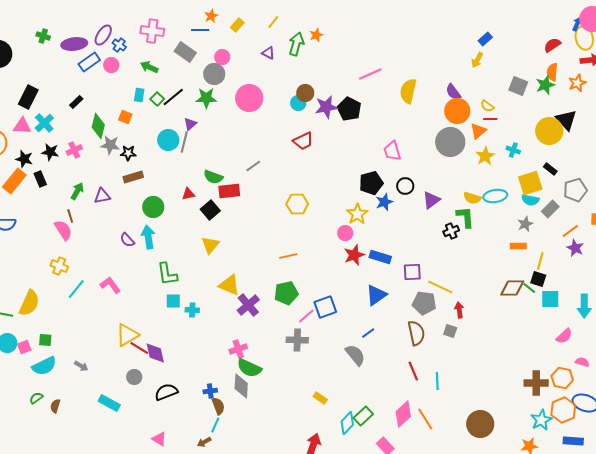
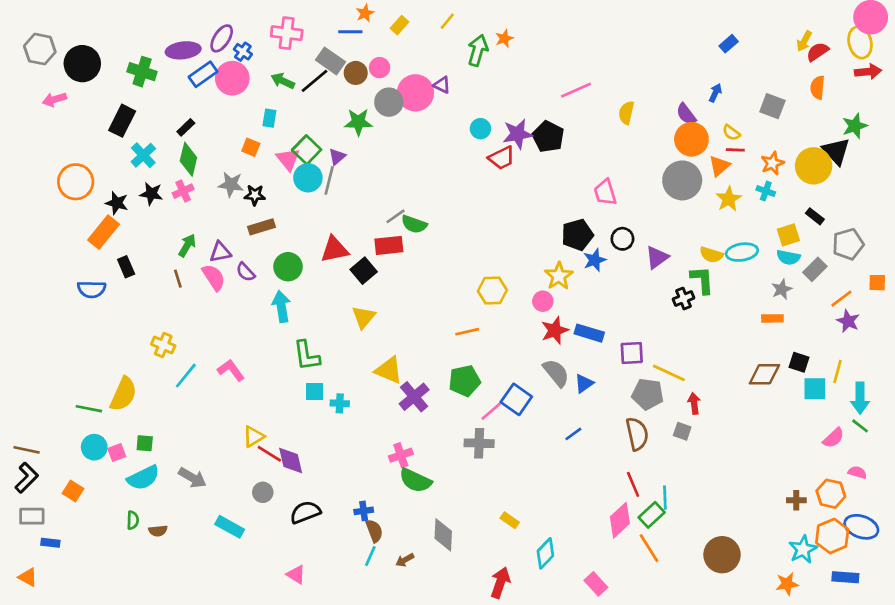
blue arrow: (577, 24) -> (715, 93), moved
green cross: (43, 36) -> (142, 72), moved, size x1.5
purple triangle: (268, 53) -> (442, 85), moved
yellow arrow: (477, 60) -> (804, 41), moved
pink circle: (111, 65) -> (232, 78), size x1.6
gray circle: (214, 74) -> (389, 102), moved
orange star: (577, 83) -> (772, 163), moved
green star: (545, 85) -> (855, 126), moved
yellow semicircle: (408, 91) -> (626, 113), size x0.7
brown circle: (305, 93) -> (356, 73), moved
black line: (173, 97) -> (315, 81), moved
pink circle: (249, 98) -> (415, 93), moved
green square: (157, 99) -> (307, 150), moved, size x1.5
pink triangle: (22, 126) -> (288, 159), moved, turned 48
green diamond: (98, 126) -> (188, 159), moved
red trapezoid: (303, 141) -> (502, 158), moved
gray line: (253, 166) -> (396, 216), moved
green semicircle: (213, 177) -> (414, 224), moved
black rectangle: (40, 179) -> (126, 267), moved
yellow square: (530, 183) -> (788, 235), size x0.7
red triangle: (188, 194) -> (334, 249), size x1.6
yellow hexagon: (297, 204) -> (492, 291), moved
pink semicircle: (63, 230) -> (214, 277), moved
purple semicircle: (127, 240) -> (246, 272), moved
yellow line: (540, 261) -> (837, 372), moved
green line: (529, 288) -> (860, 426), moved
blue triangle: (376, 295) -> (584, 383), size x0.7
blue square: (325, 307) -> (516, 399), turned -35
yellow triangle: (127, 335) -> (253, 437), size x0.7
gray semicircle: (355, 355) -> (556, 373), moved
gray arrow: (81, 366) -> (192, 478), size x1.5
brown cross: (536, 383) -> (796, 500), size x0.6
gray diamond: (241, 386) -> (443, 535), moved
green semicircle: (36, 398) -> (133, 520), turned 128
brown semicircle: (55, 406) -> (158, 531), turned -112
pink diamond: (403, 414) -> (620, 520), moved
green rectangle: (363, 416) -> (652, 515), moved
brown arrow: (204, 442) -> (405, 560), moved

